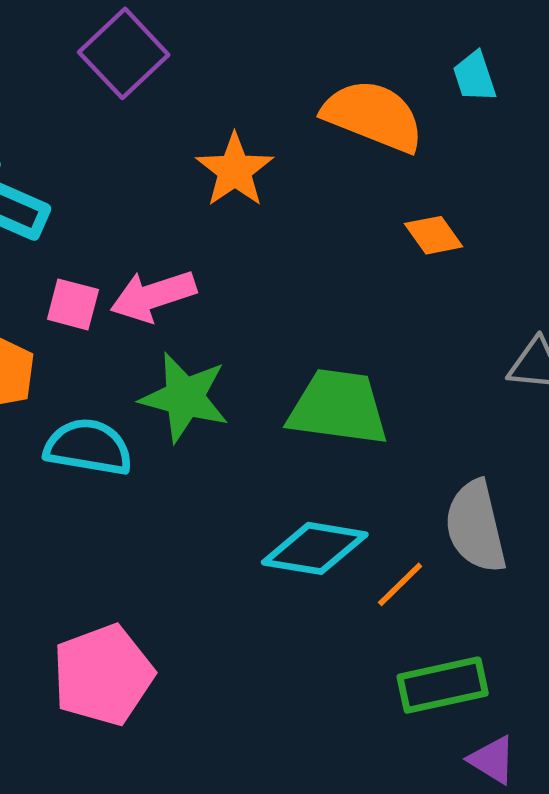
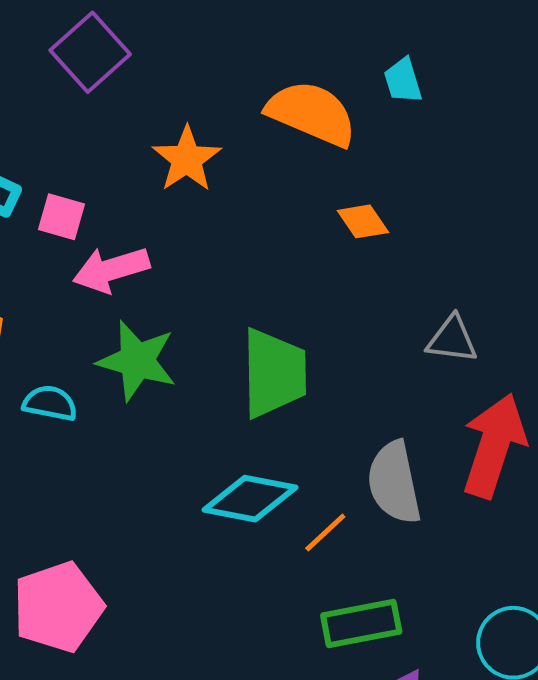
pink square: (73, 304) -> (61, 217), moved
green trapezoid: (338, 407) -> (274, 373), turned 80
cyan semicircle: (88, 447) -> (50, 403), size x0.7

